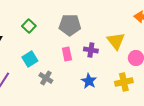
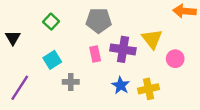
purple cross: (91, 50) -> (123, 49), size x1.5
gray cross: (46, 78) -> (71, 82), turned -32
yellow cross: (124, 82) -> (149, 89), moved

